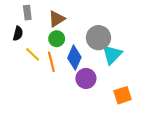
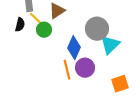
green circle: (57, 39) -> (44, 30), moved
yellow line: (33, 54) -> (36, 19), moved
orange line: (51, 62) -> (67, 70), moved

